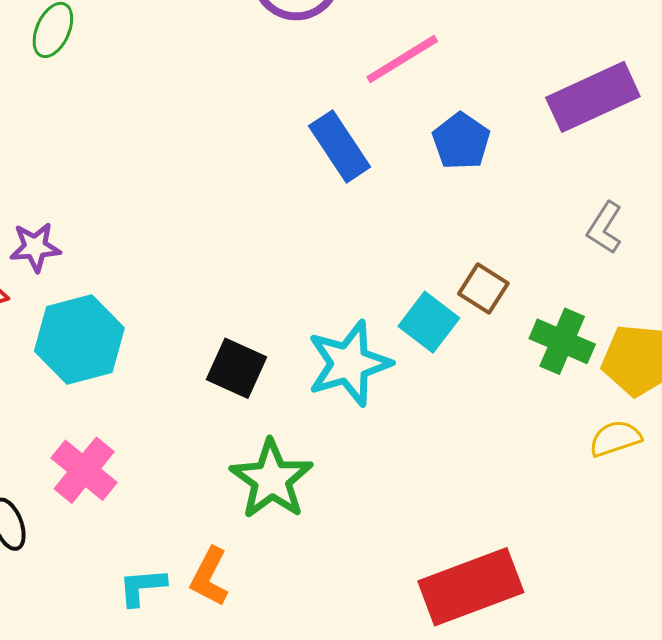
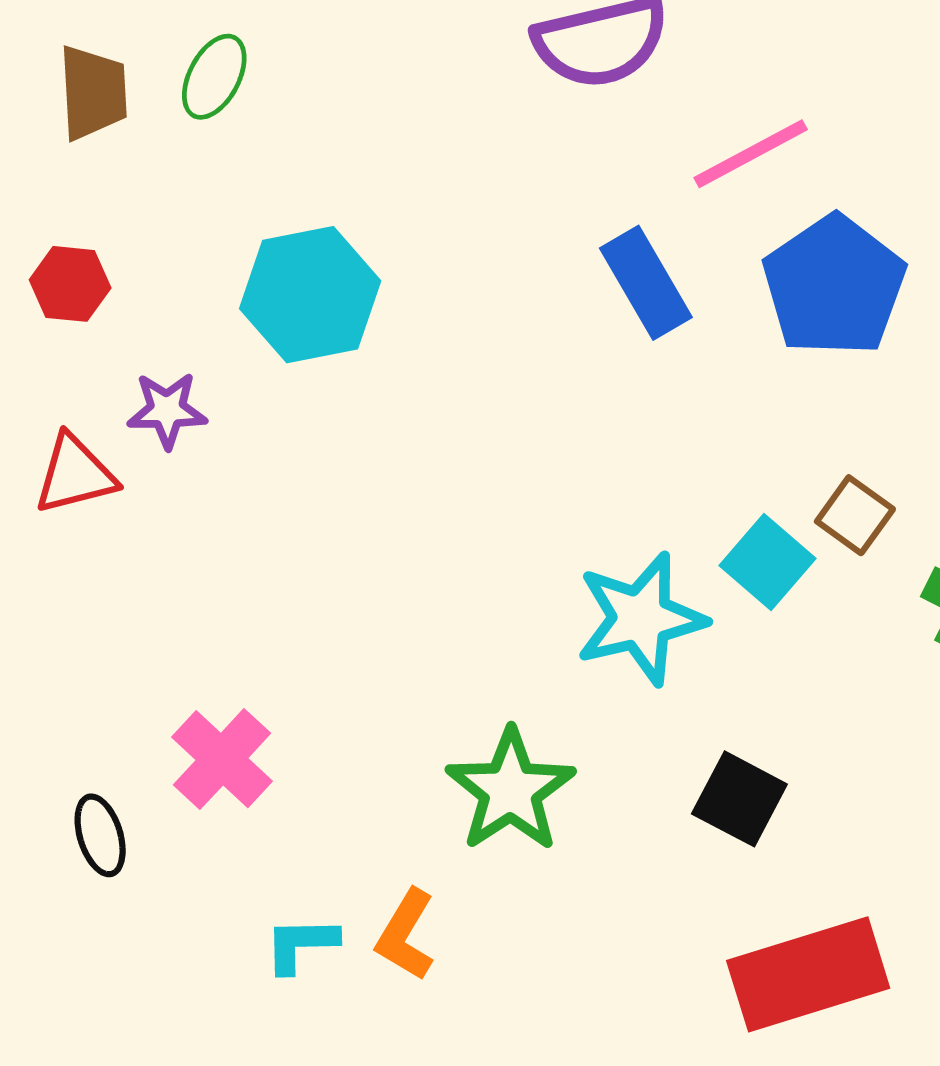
blue pentagon: (461, 141) -> (834, 286), size x1.6
cyan hexagon: (79, 339) -> (310, 295), moved
black square: (237, 368) -> (739, 799), moved

